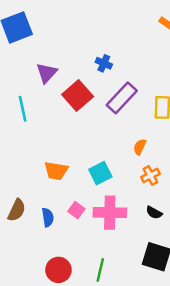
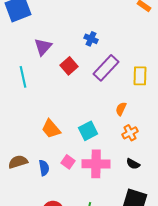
red square: (78, 96) -> (69, 66), size x0.7
orange trapezoid: (56, 171) -> (51, 129), turned 40
brown semicircle: (17, 210) -> (18, 162), turned -132

